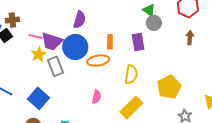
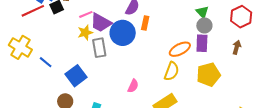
pink line: (35, 37) -> (86, 14), turned -48
orange rectangle: (110, 42) -> (145, 23), moved
purple rectangle: (138, 42) -> (202, 43), moved
orange ellipse: (98, 61) -> (180, 49), moved, turned -30
yellow pentagon: (169, 87) -> (208, 75), moved

